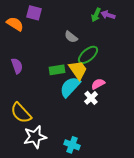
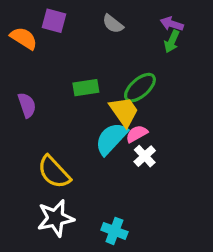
green arrow: (96, 15) -> (172, 41), moved
gray semicircle: (71, 37) -> (113, 24), moved
green rectangle: (57, 70) -> (86, 88), moved
pink semicircle: (98, 84) -> (137, 134), moved
yellow semicircle: (21, 113) -> (54, 172), moved

